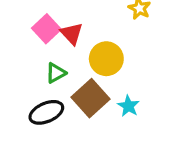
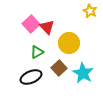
brown square: (91, 98) -> (59, 68), size x0.7
cyan star: (128, 106) -> (83, 73), size x1.5

